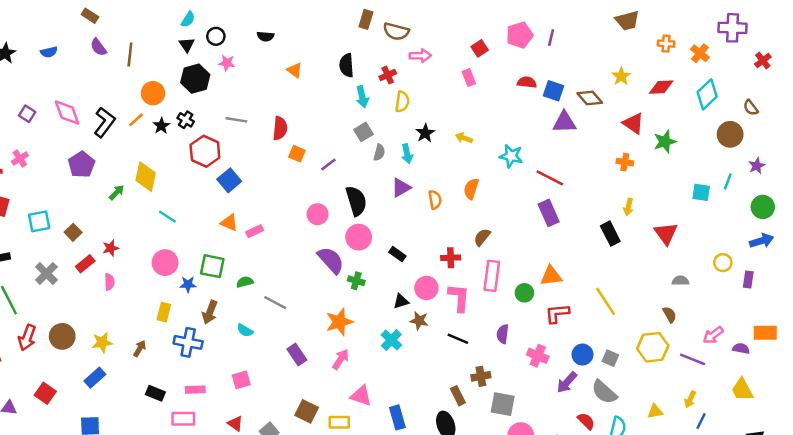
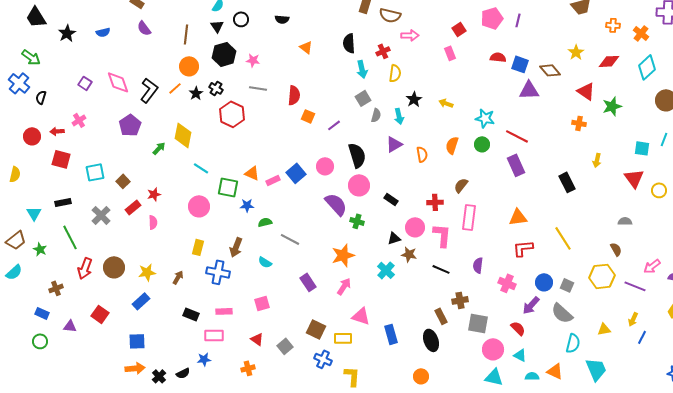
brown line: (130, 54) -> (186, 34), moved
pink star: (227, 63) -> (253, 60), moved
blue square: (229, 180) -> (296, 173), moved
yellow arrow: (628, 207) -> (597, 160), moved
red triangle: (666, 234) -> (634, 178), moved
yellow circle: (723, 263) -> (659, 190), moved
green square: (212, 266) -> (228, 187), moved
blue star: (188, 284) -> (247, 205), moved
green circle: (524, 293) -> (482, 144), moved
red semicircle: (586, 421) -> (518, 328), moved

